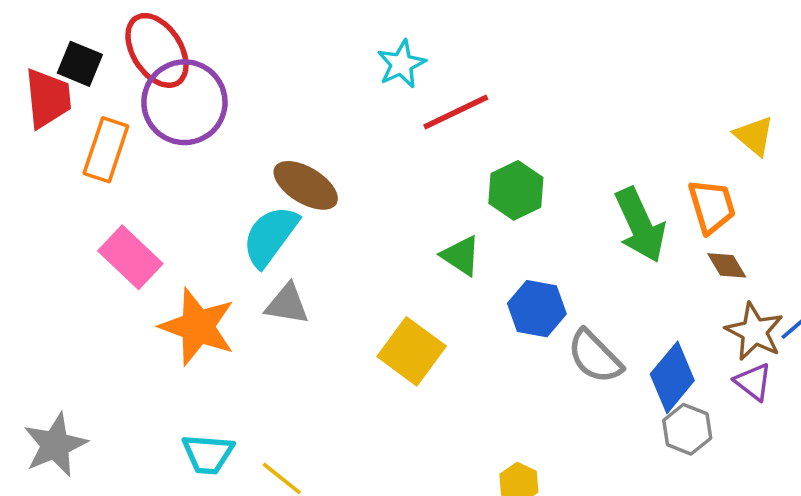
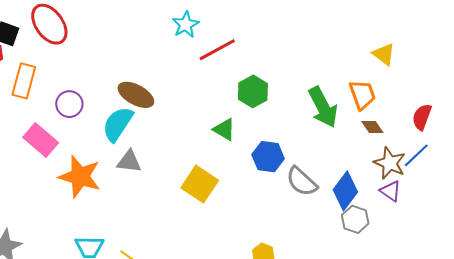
purple circle: (184, 102) -> (69, 104), moved, size x0.6

